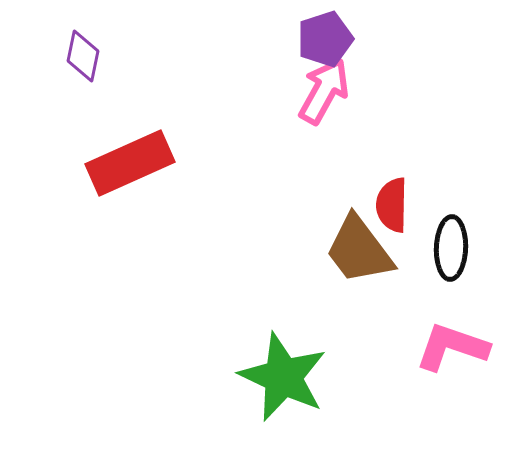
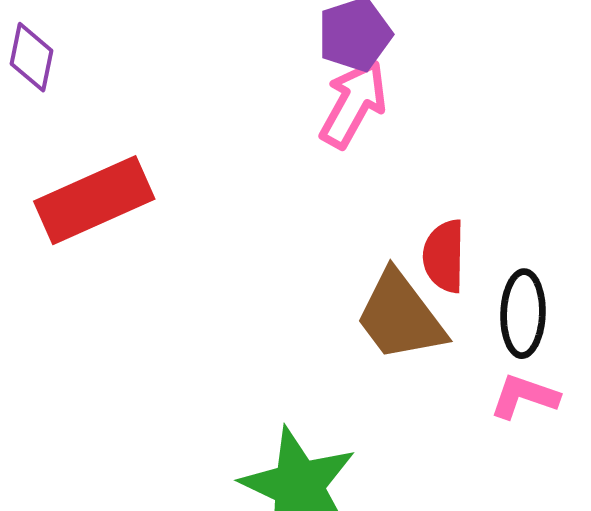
pink L-shape: (452, 347) -> (524, 396), moved, size x0.7

